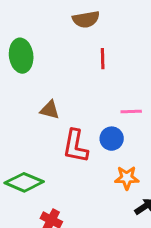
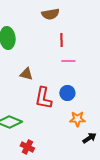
pink line: (131, 111) -> (68, 61), moved

